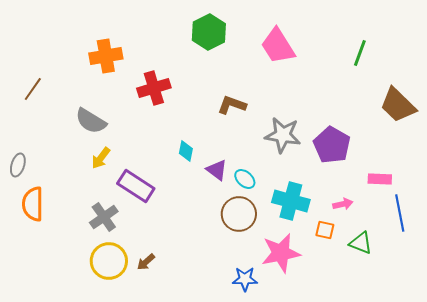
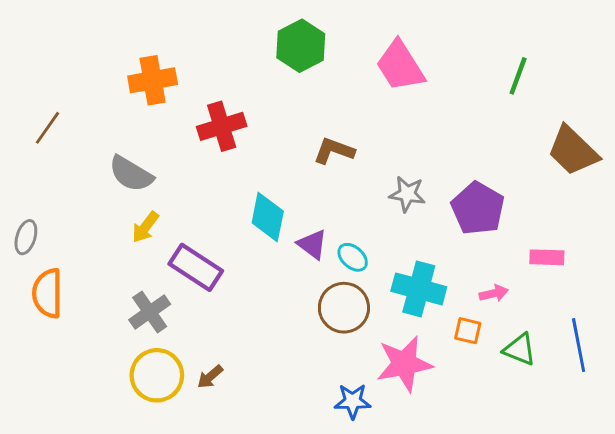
gray star: (283, 135) -> (407, 194), size x0.7
cyan diamond: (186, 151) -> (268, 217), size x1.6
blue line: (400, 213) -> (579, 345), moved

